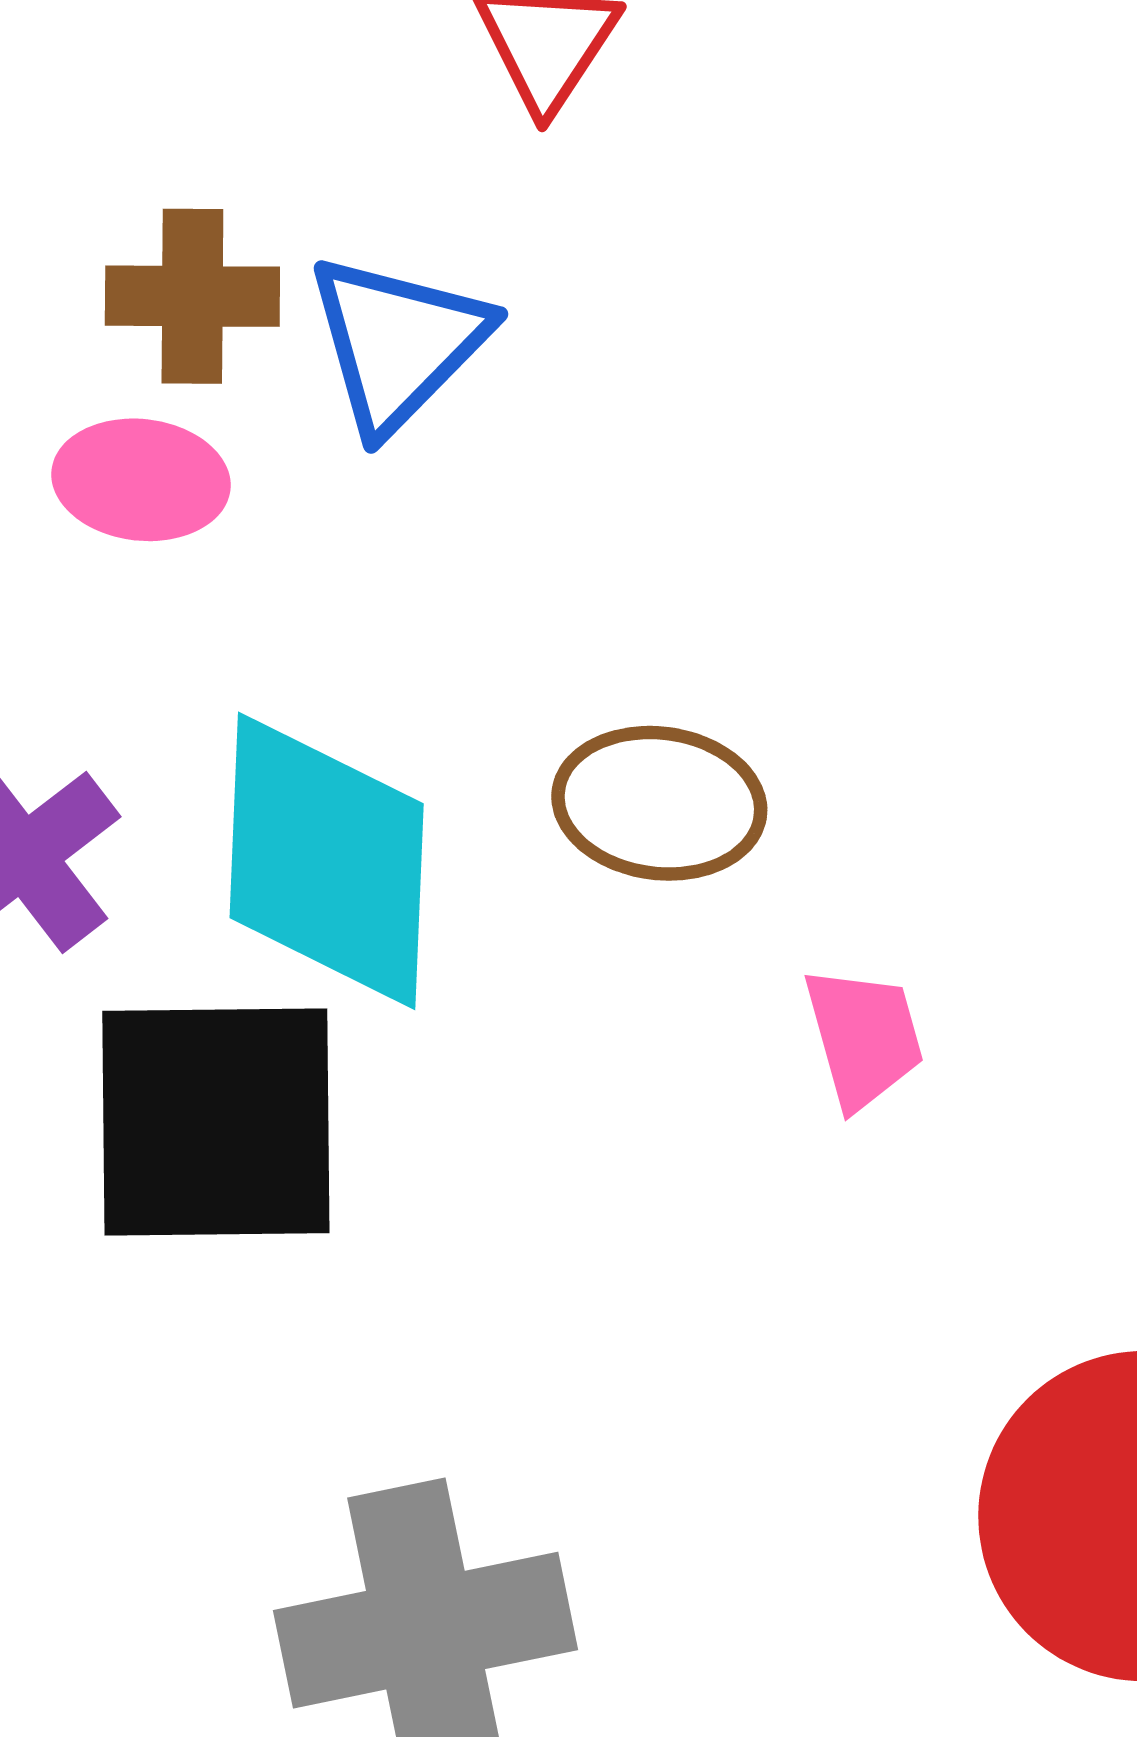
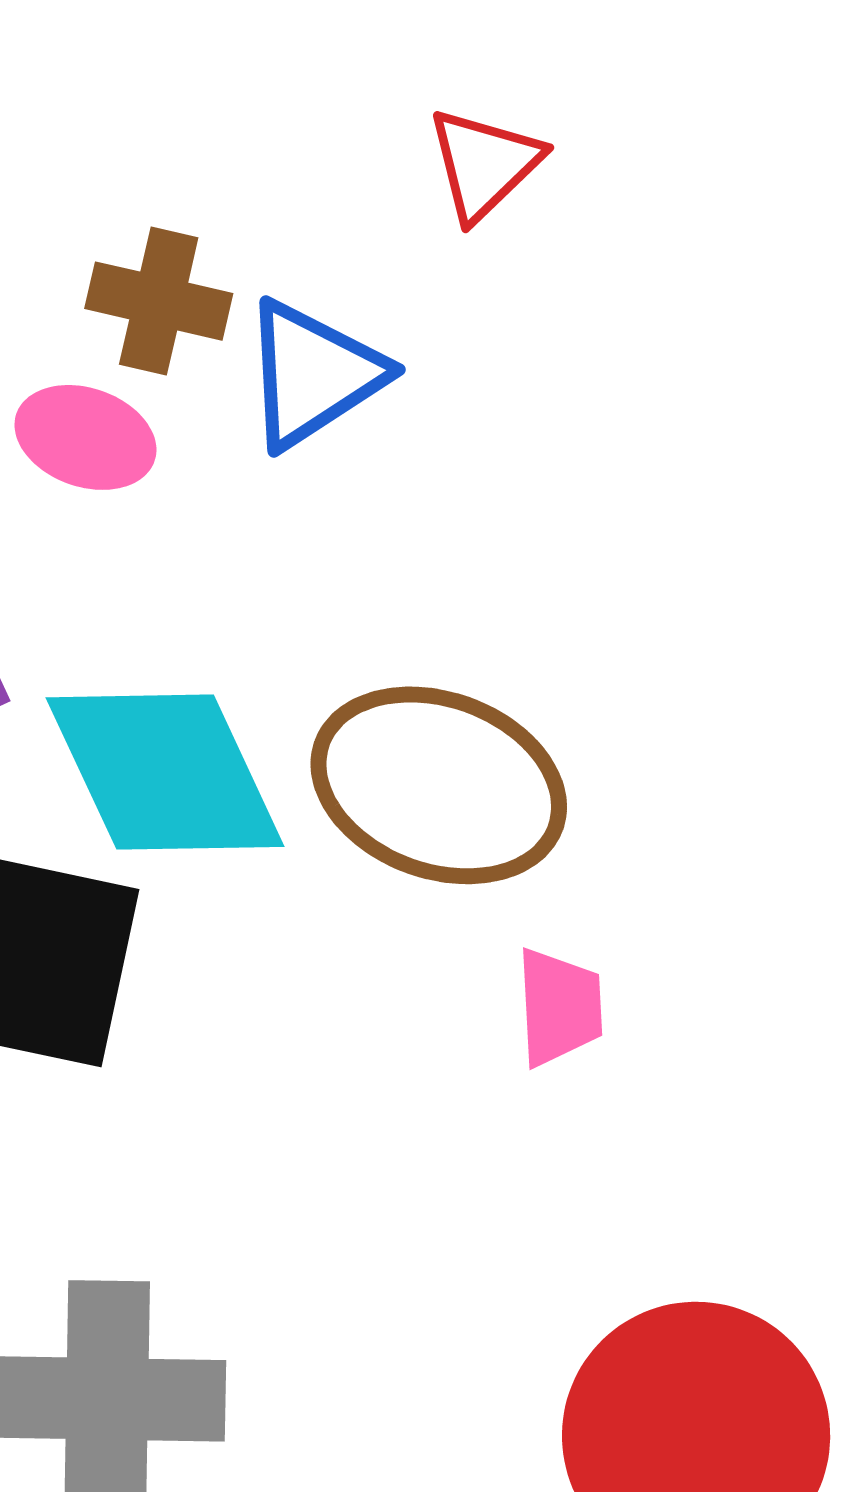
brown ellipse: (659, 803) -> (439, 785), size x1.5
cyan diamond: (327, 861) -> (165, 772), turned -40

